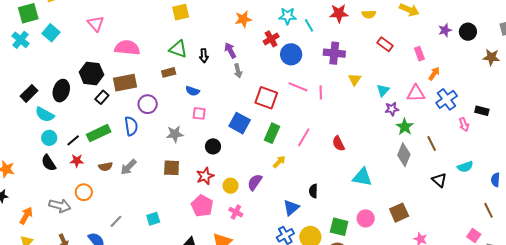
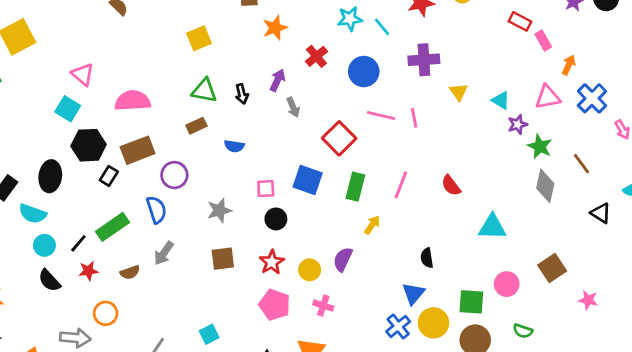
orange star: (243, 19) -> (275, 28), moved
cyan square: (51, 33) -> (68, 109), moved
red cross: (271, 39) -> (316, 56), moved
red rectangle: (385, 44) -> (520, 21), moved
purple arrow: (230, 50) -> (278, 80), turned 63
cyan triangle: (383, 90) -> (501, 100), turned -32
red square: (266, 98) -> (339, 138), turned 35
pink square: (199, 113) -> (266, 189), moved
gray arrow: (128, 167) -> (164, 253), moved
blue triangle: (291, 208) -> (413, 294), moved

